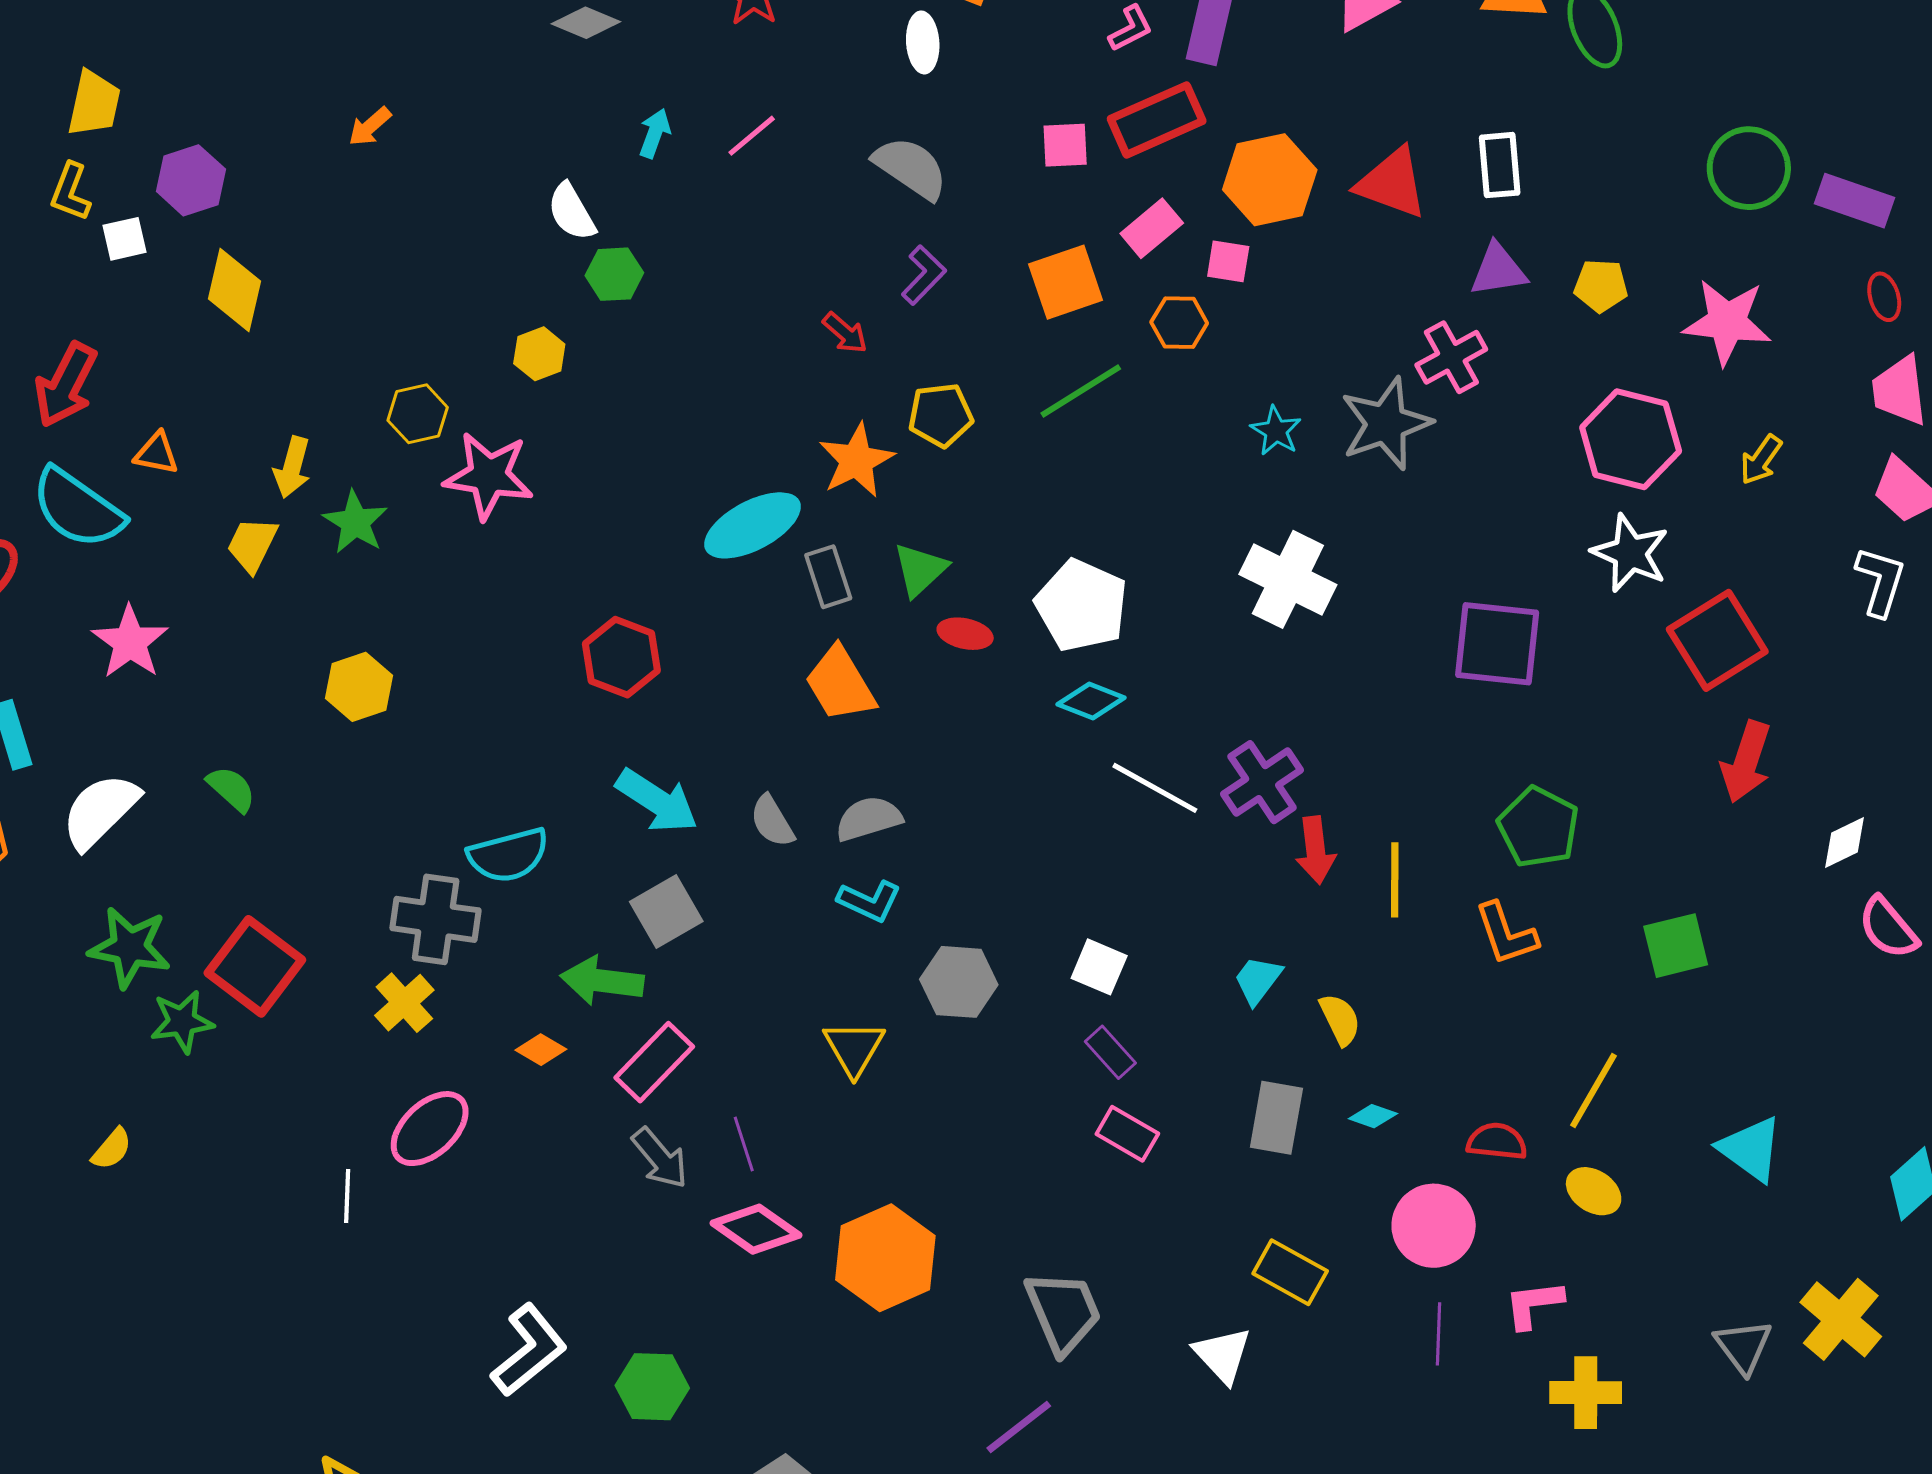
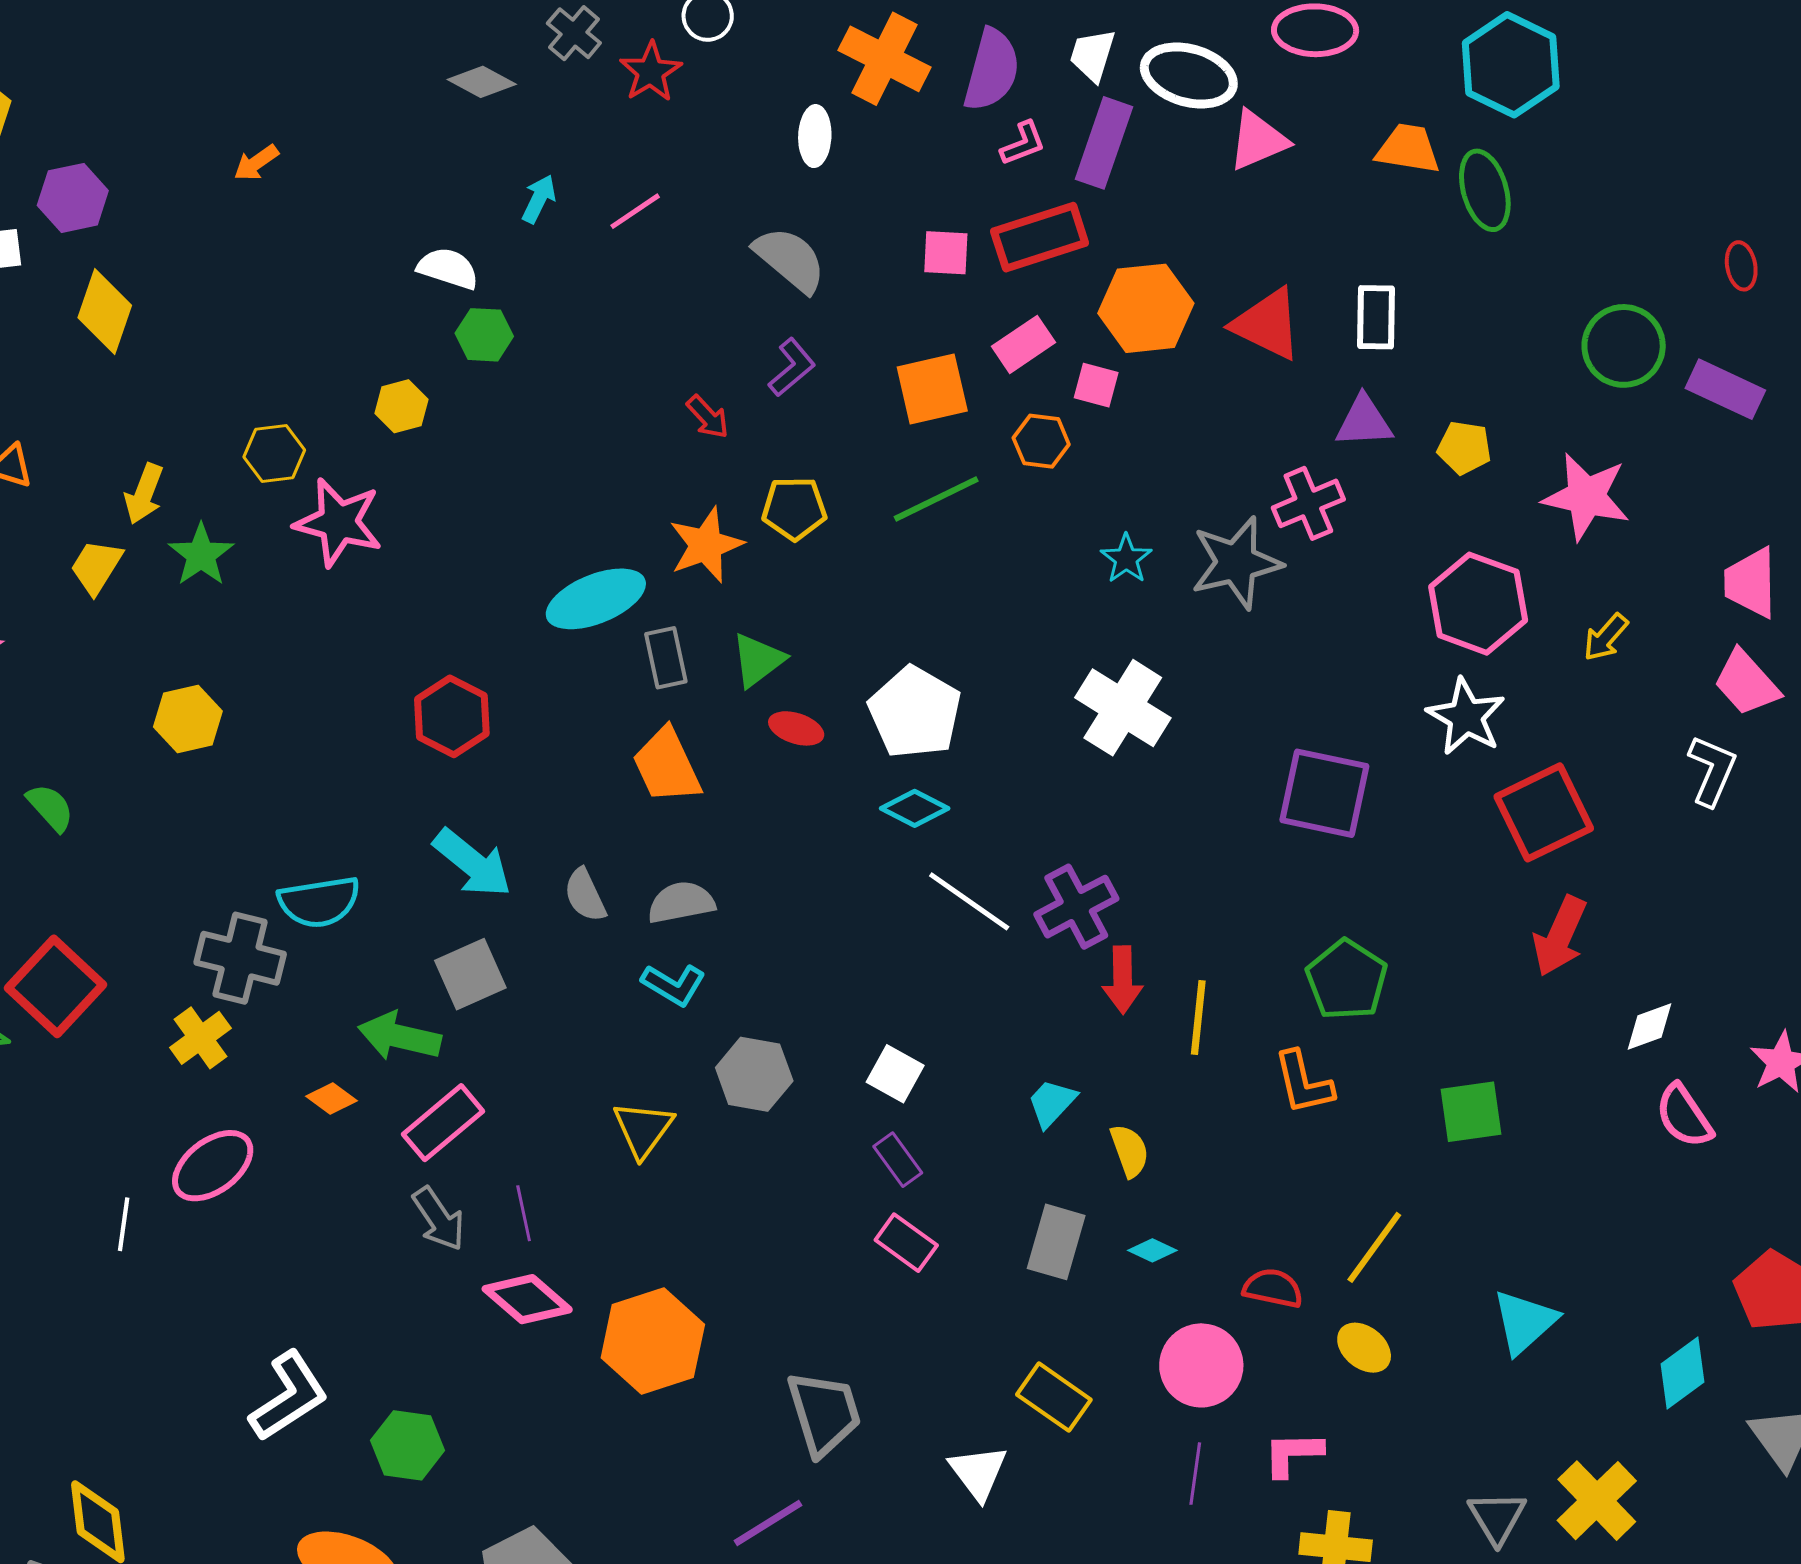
white semicircle: (572, 212) -> (448, 268), turned 132
red ellipse: (1884, 297) -> (1741, 266), moved
cyan triangle: (1751, 1149) -> (1525, 1322), turned 36

